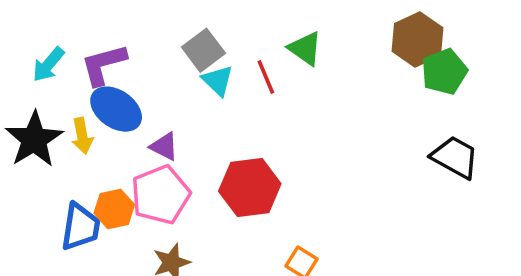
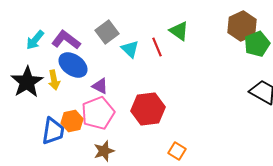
gray square: (203, 50) -> (107, 32), moved
purple L-shape: (104, 64) -> (66, 40), turned 52

